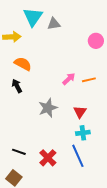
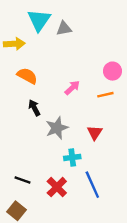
pink circle: (96, 41) -> (112, 71), moved
pink arrow: (69, 79) -> (72, 88), moved
black arrow: (17, 86) -> (34, 108), moved
cyan cross: (83, 133) -> (72, 157), moved

